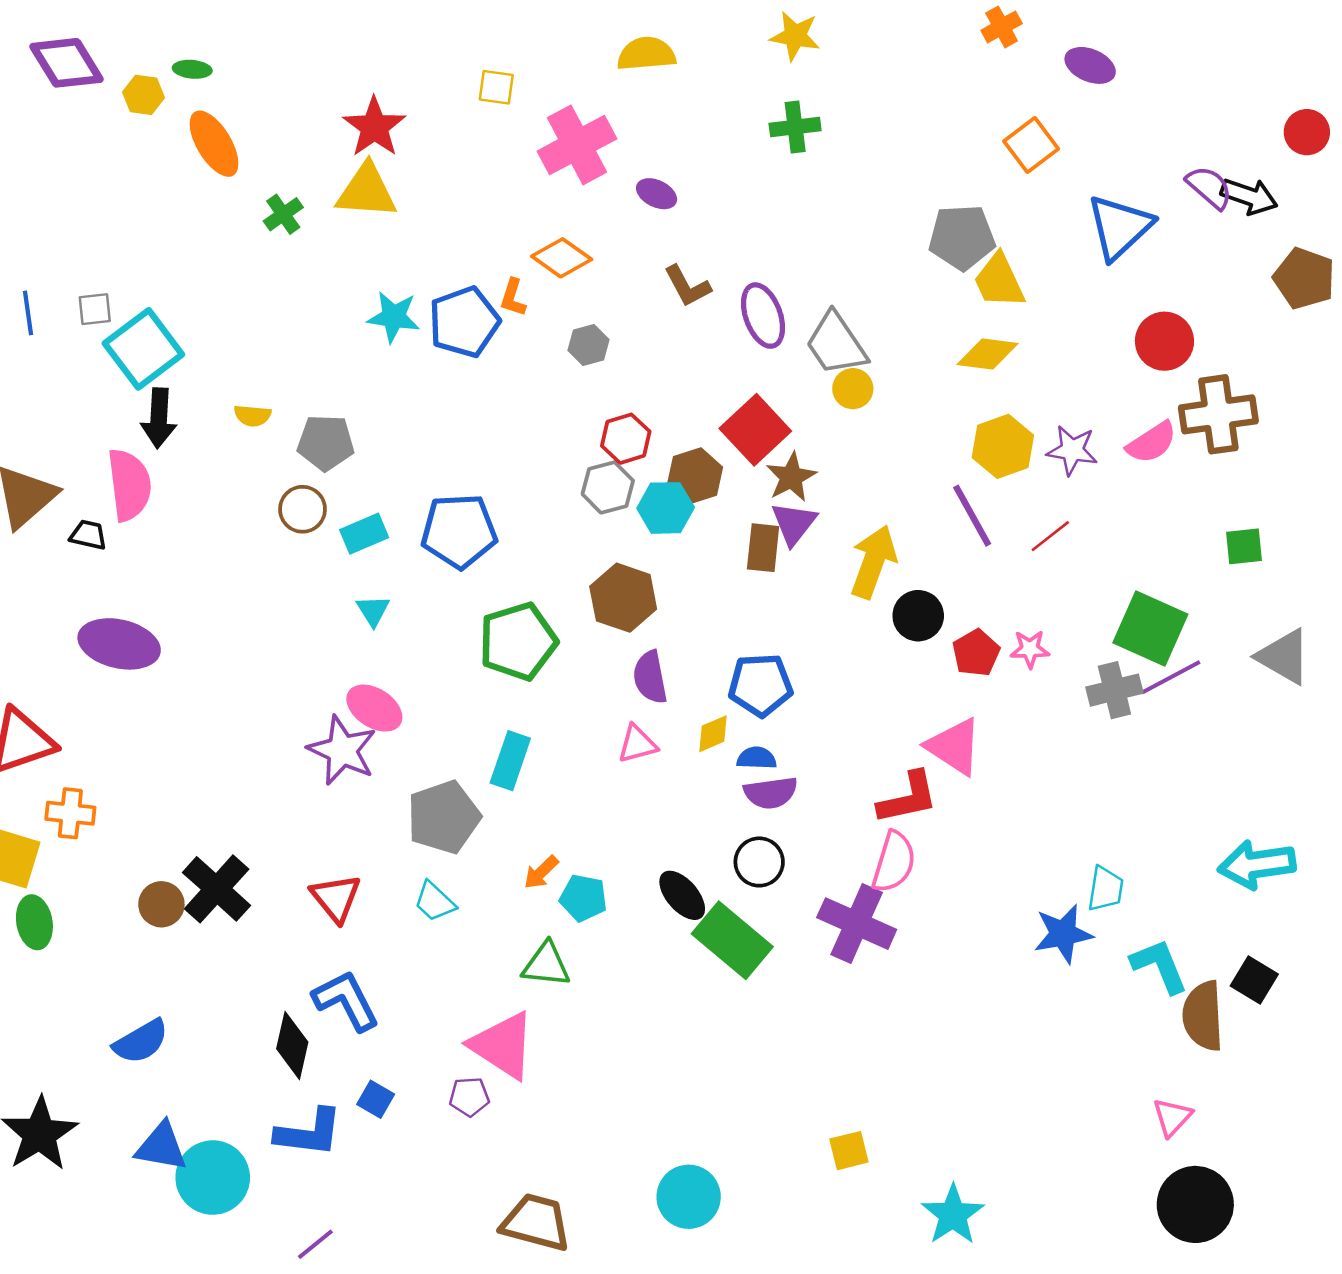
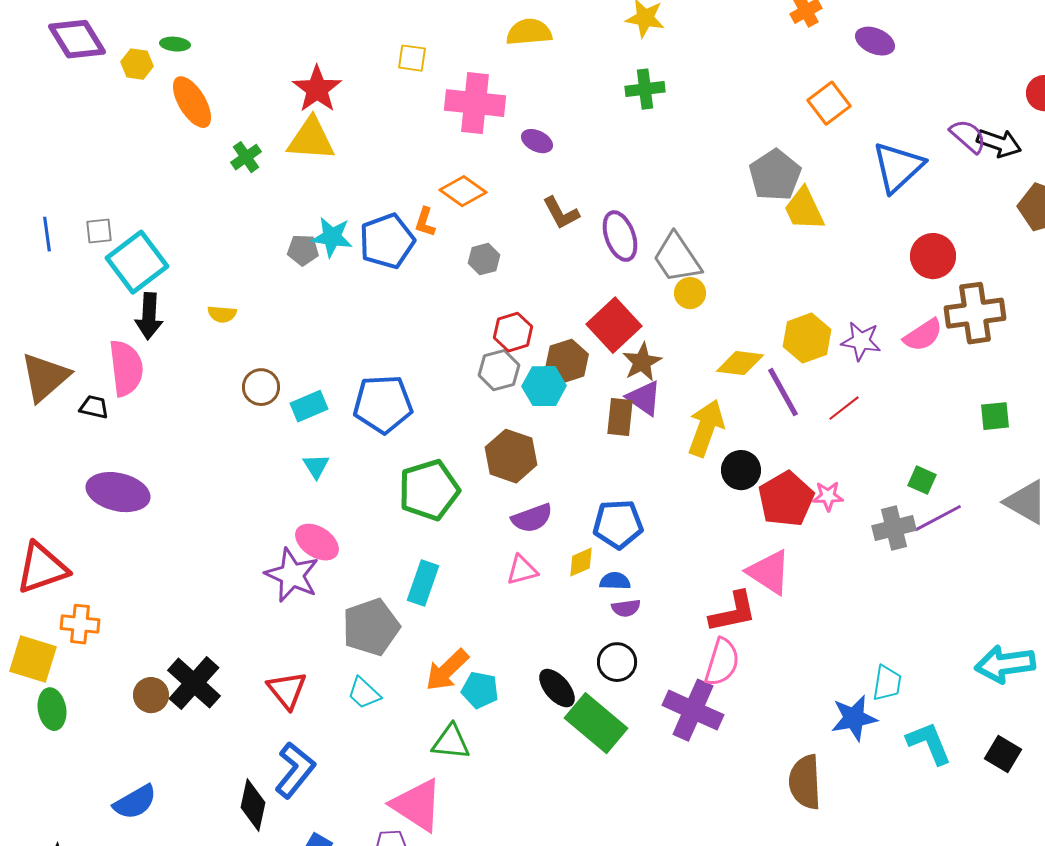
pink cross: (577, 145) -> (475, 103), turned 34
gray pentagon: (962, 237) -> (775, 175), turned -30
yellow diamond: (987, 354) -> (740, 363), moved
gray pentagon: (326, 443) -> (303, 250), moved, size x0.7
purple triangle: (794, 523) -> (644, 398), turned -33
green square: (1150, 629) -> (922, 480), size x0.5
red pentagon: (976, 653) -> (786, 499), size x1.5
purple semicircle: (650, 677) -> (532, 518), turned -99
purple semicircle: (771, 793) -> (626, 608), size x0.7
orange arrow: (541, 872) -> (447, 670), size x1.6
blue L-shape: (346, 1001) -> (295, 770), turned 66
brown semicircle: (1203, 1016) -> (805, 782), moved

